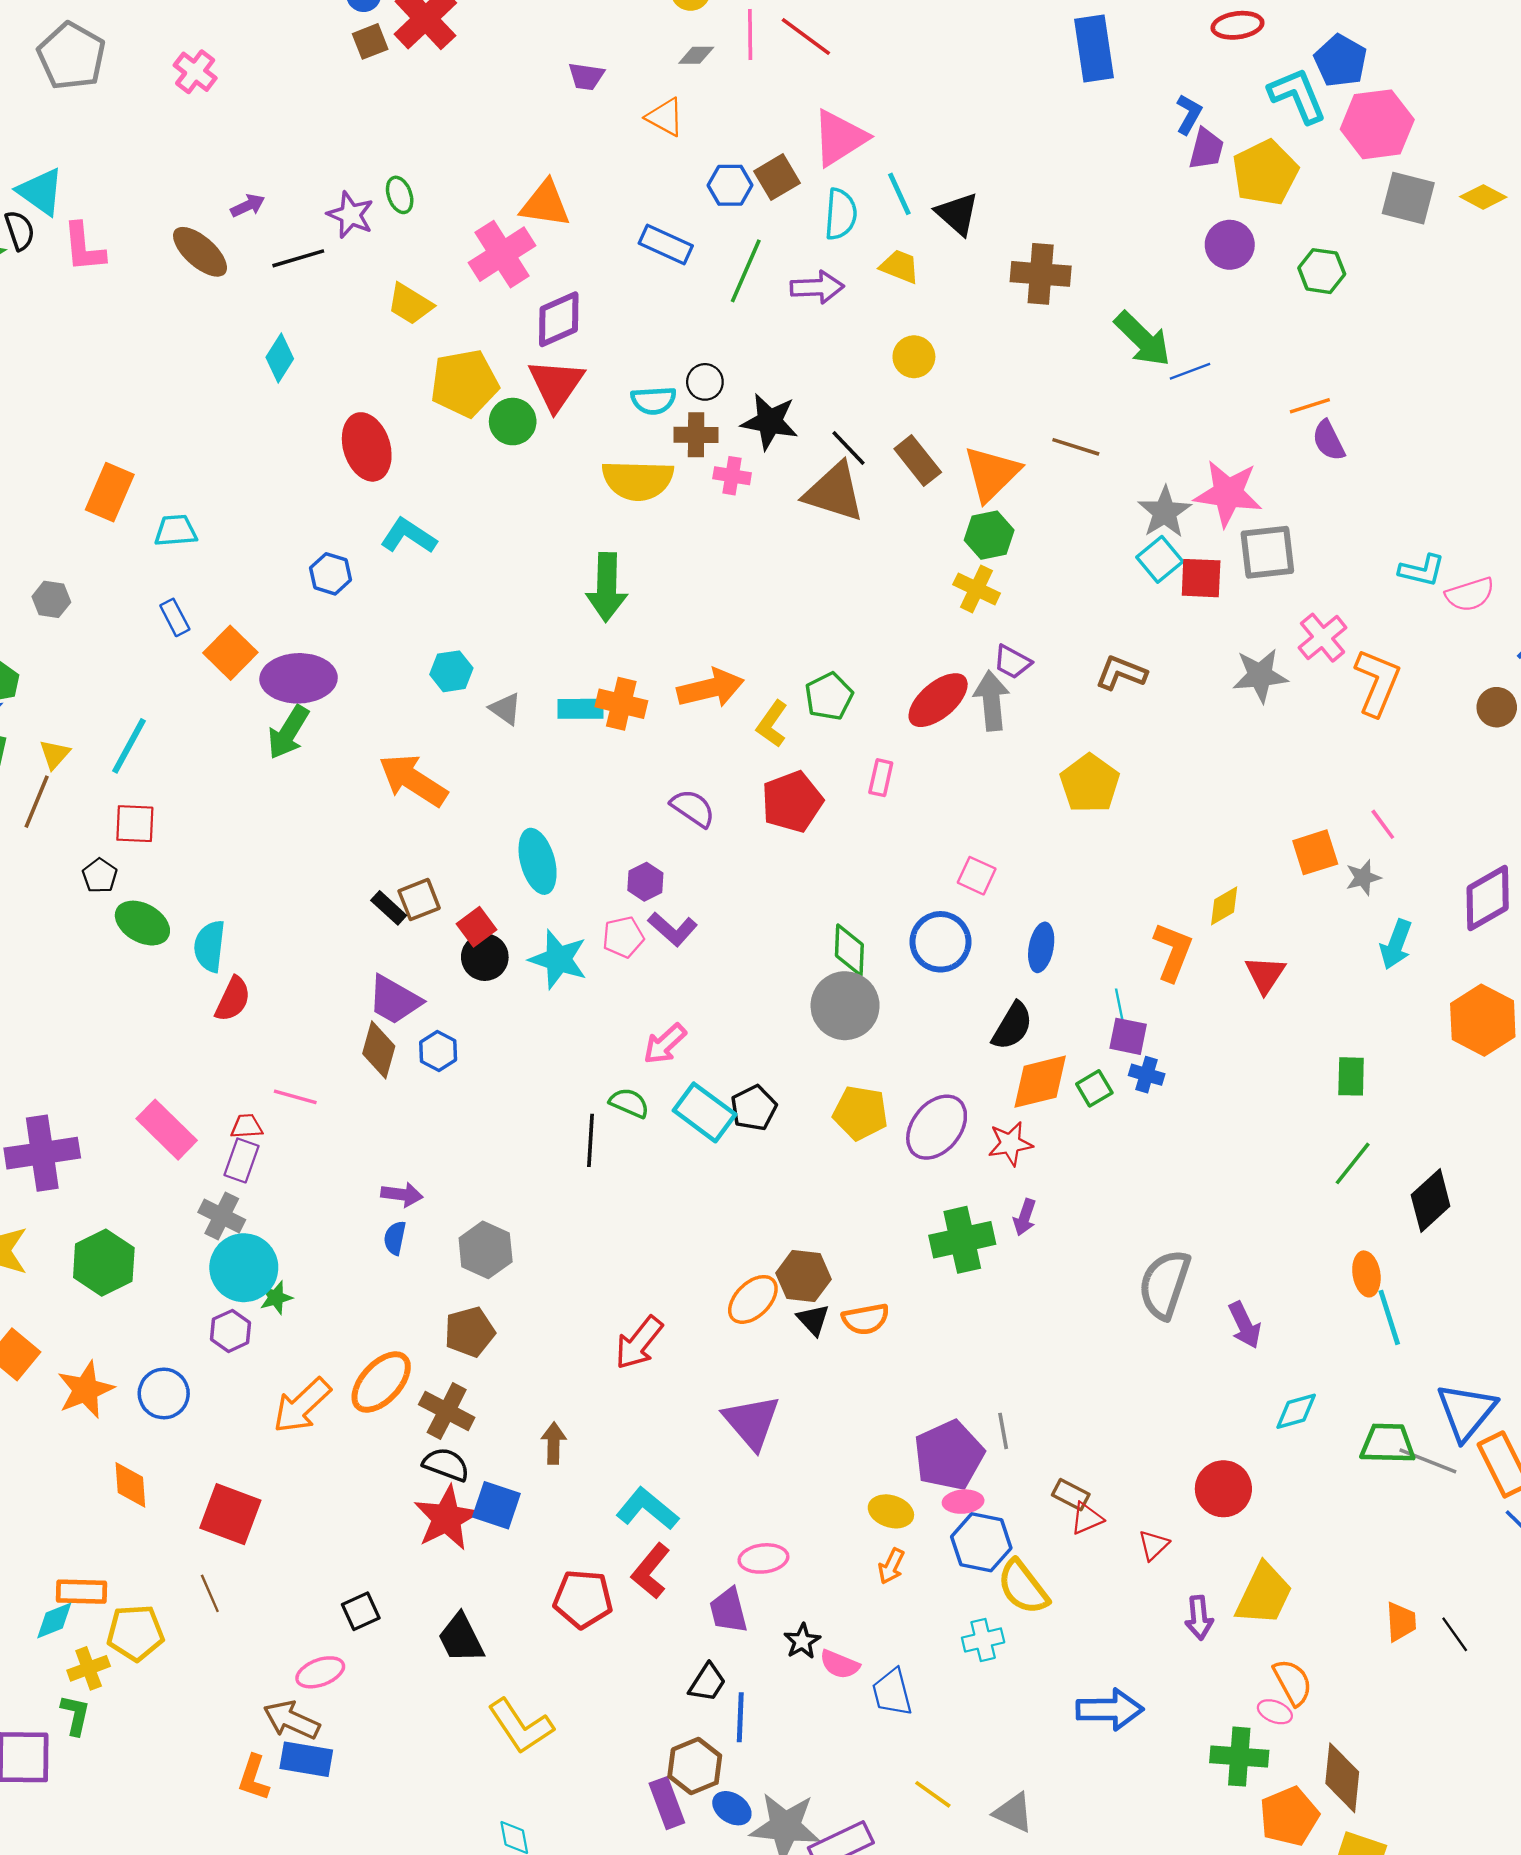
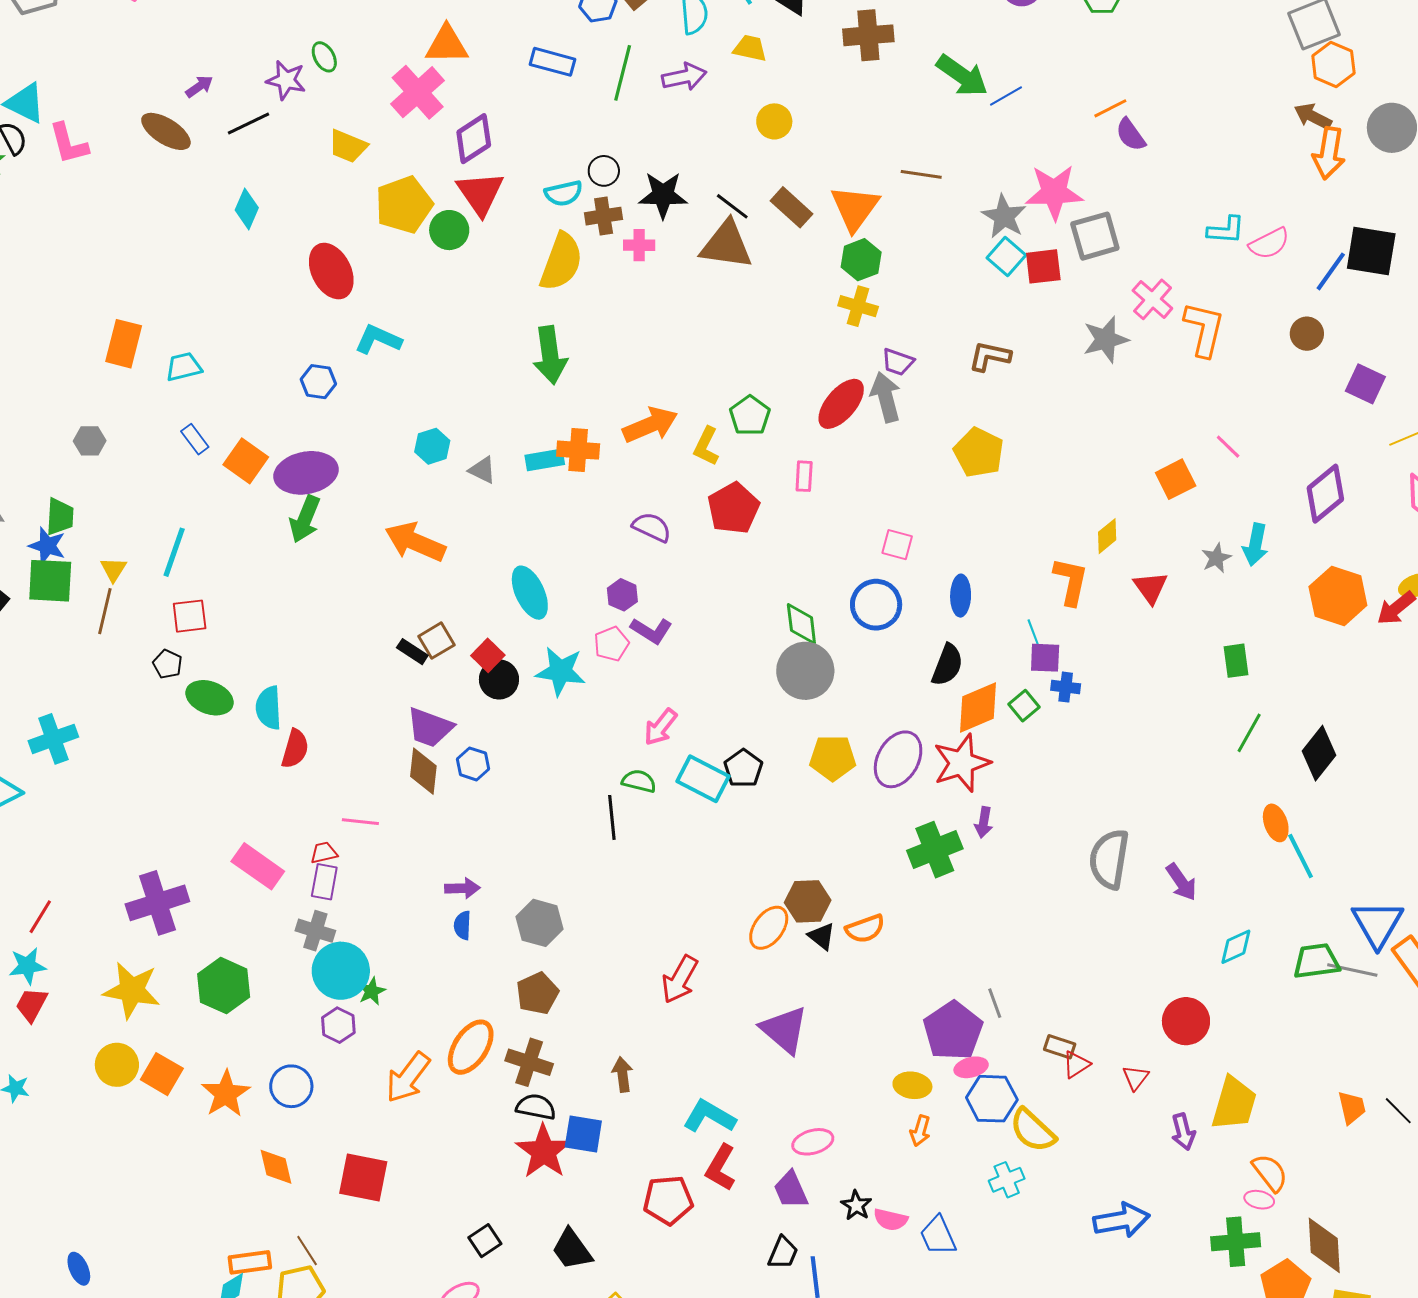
yellow semicircle: (638, 480) -> (561, 262), turned -62
gray star: (1363, 878) -> (1216, 558), moved
red star: (1010, 1144) -> (962, 763), size x1.5
brown line: (210, 1593) -> (307, 1251), moved

